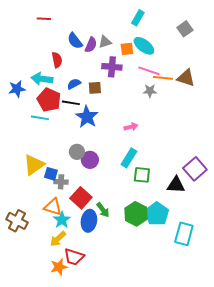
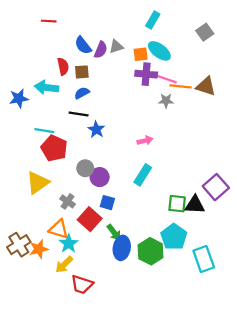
purple cross: (112, 67) -> (146, 74), moved
brown square: (95, 88) -> (82, 72), moved
red pentagon: (49, 100) -> (54, 148), moved
blue star: (87, 117) -> (96, 129), size x0.7
blue square: (51, 174) -> (107, 203), moved
green square: (142, 175) -> (177, 204), moved
gray cross: (61, 182) -> (68, 201), turned 32
green hexagon: (136, 214) -> (151, 251), moved
brown cross: (17, 221) -> (19, 245), turned 30
blue ellipse: (89, 221) -> (122, 248), moved
cyan rectangle: (184, 234) -> (204, 259), turned -35
orange star: (59, 267) -> (39, 249), moved

